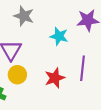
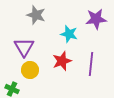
red star: (55, 78) -> (62, 61), moved

